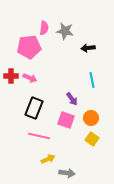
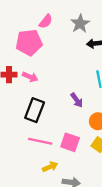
pink semicircle: (44, 28) -> (46, 21), turned 32
gray star: (65, 31) -> (80, 24), moved, turned 30
pink square: (66, 120) -> (70, 142), moved

